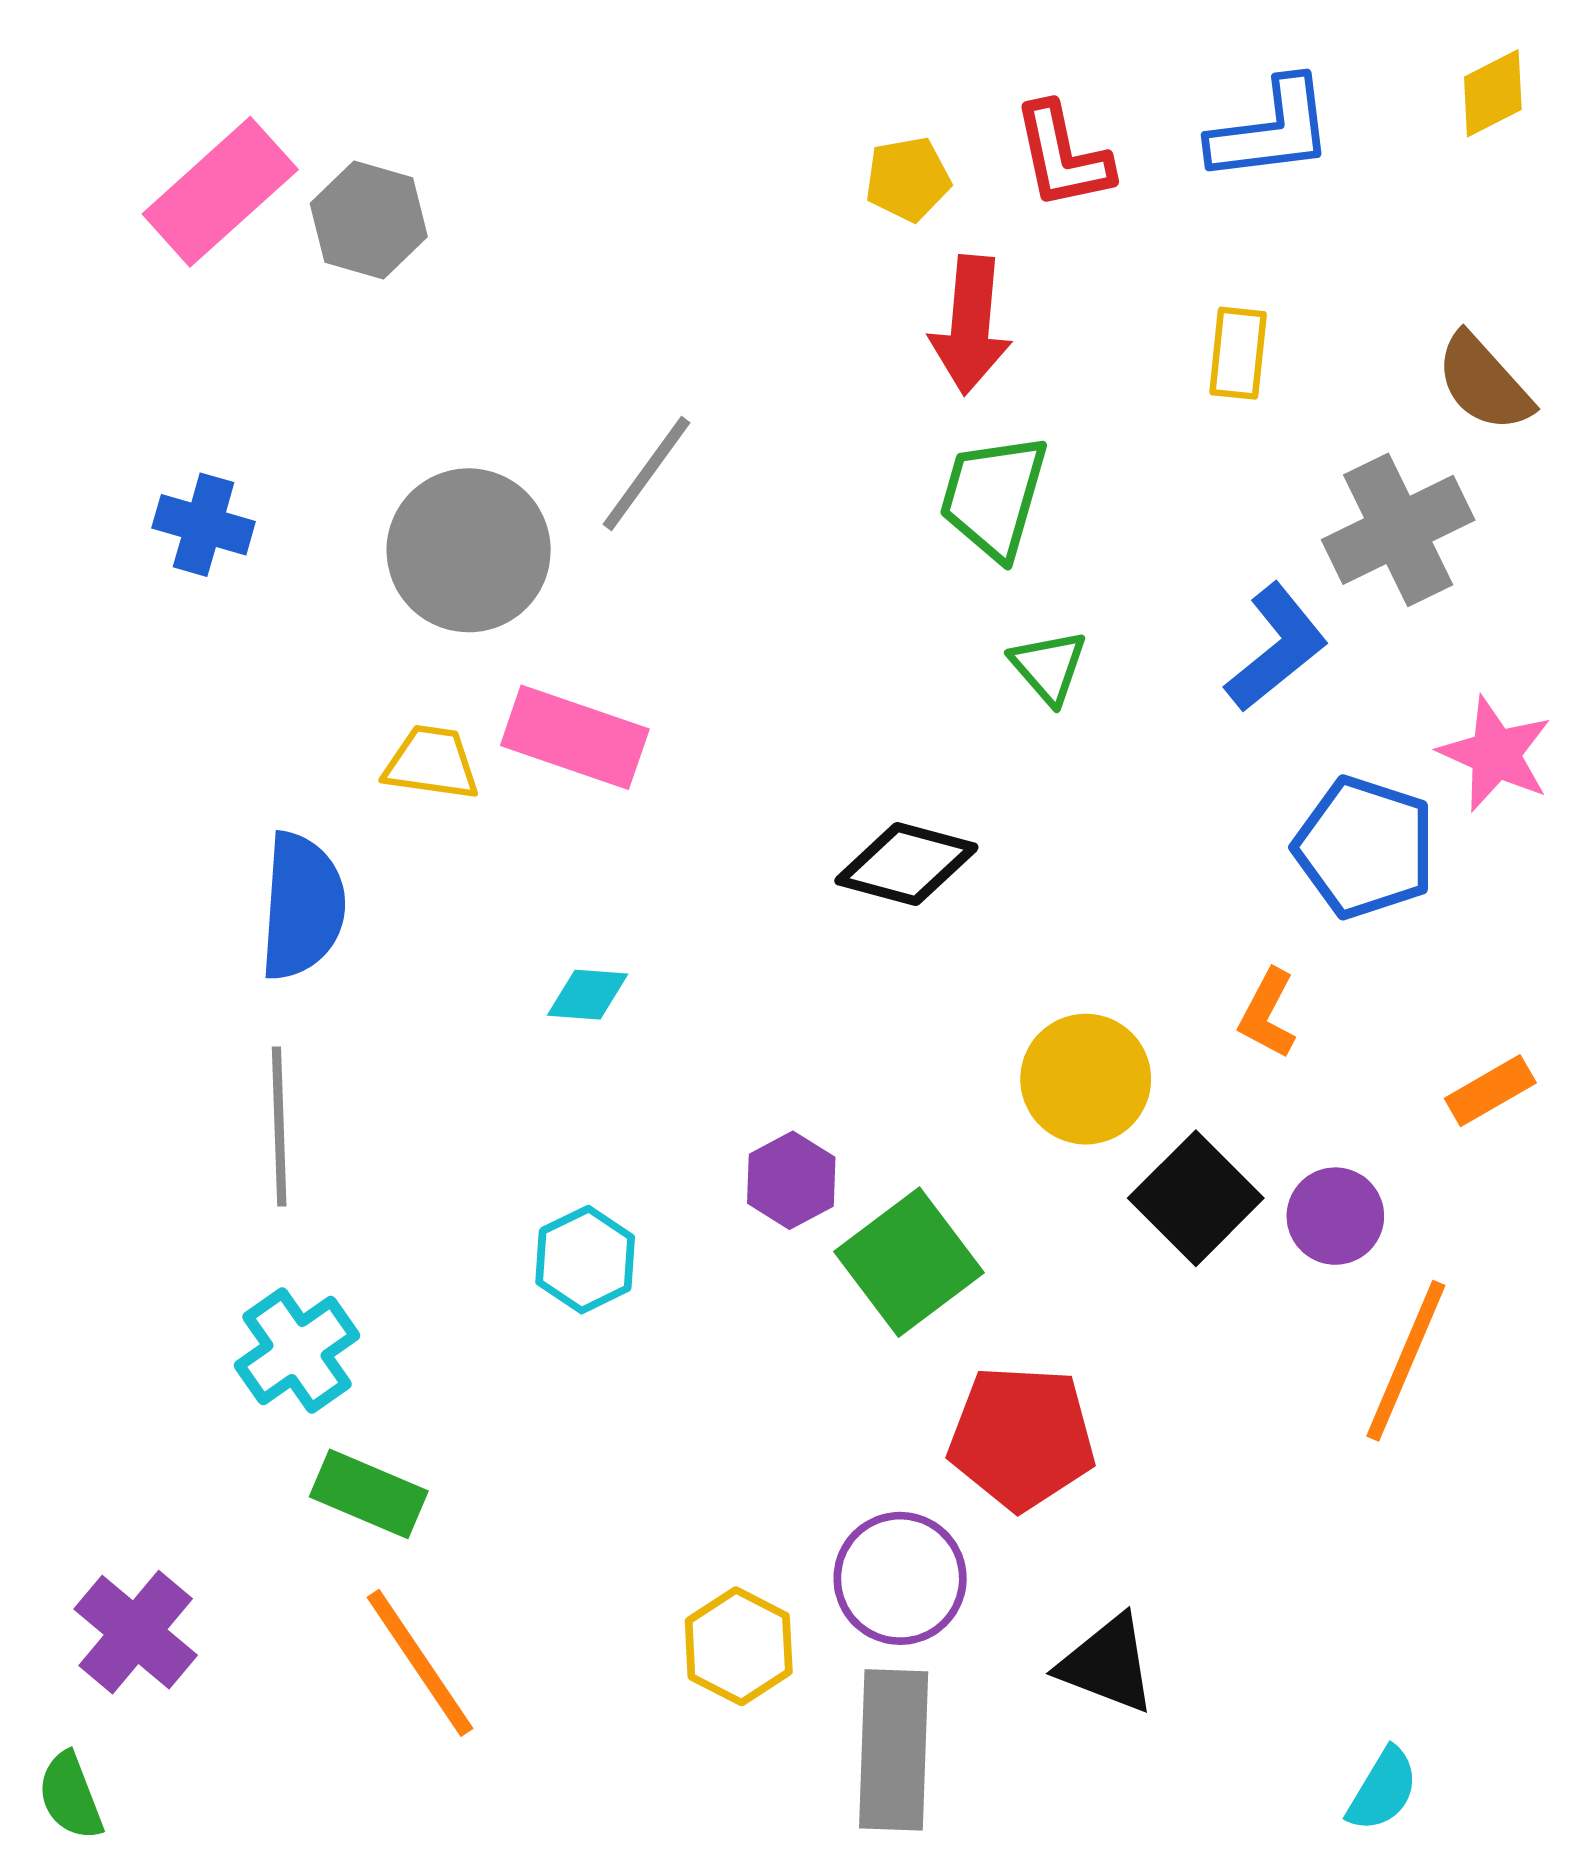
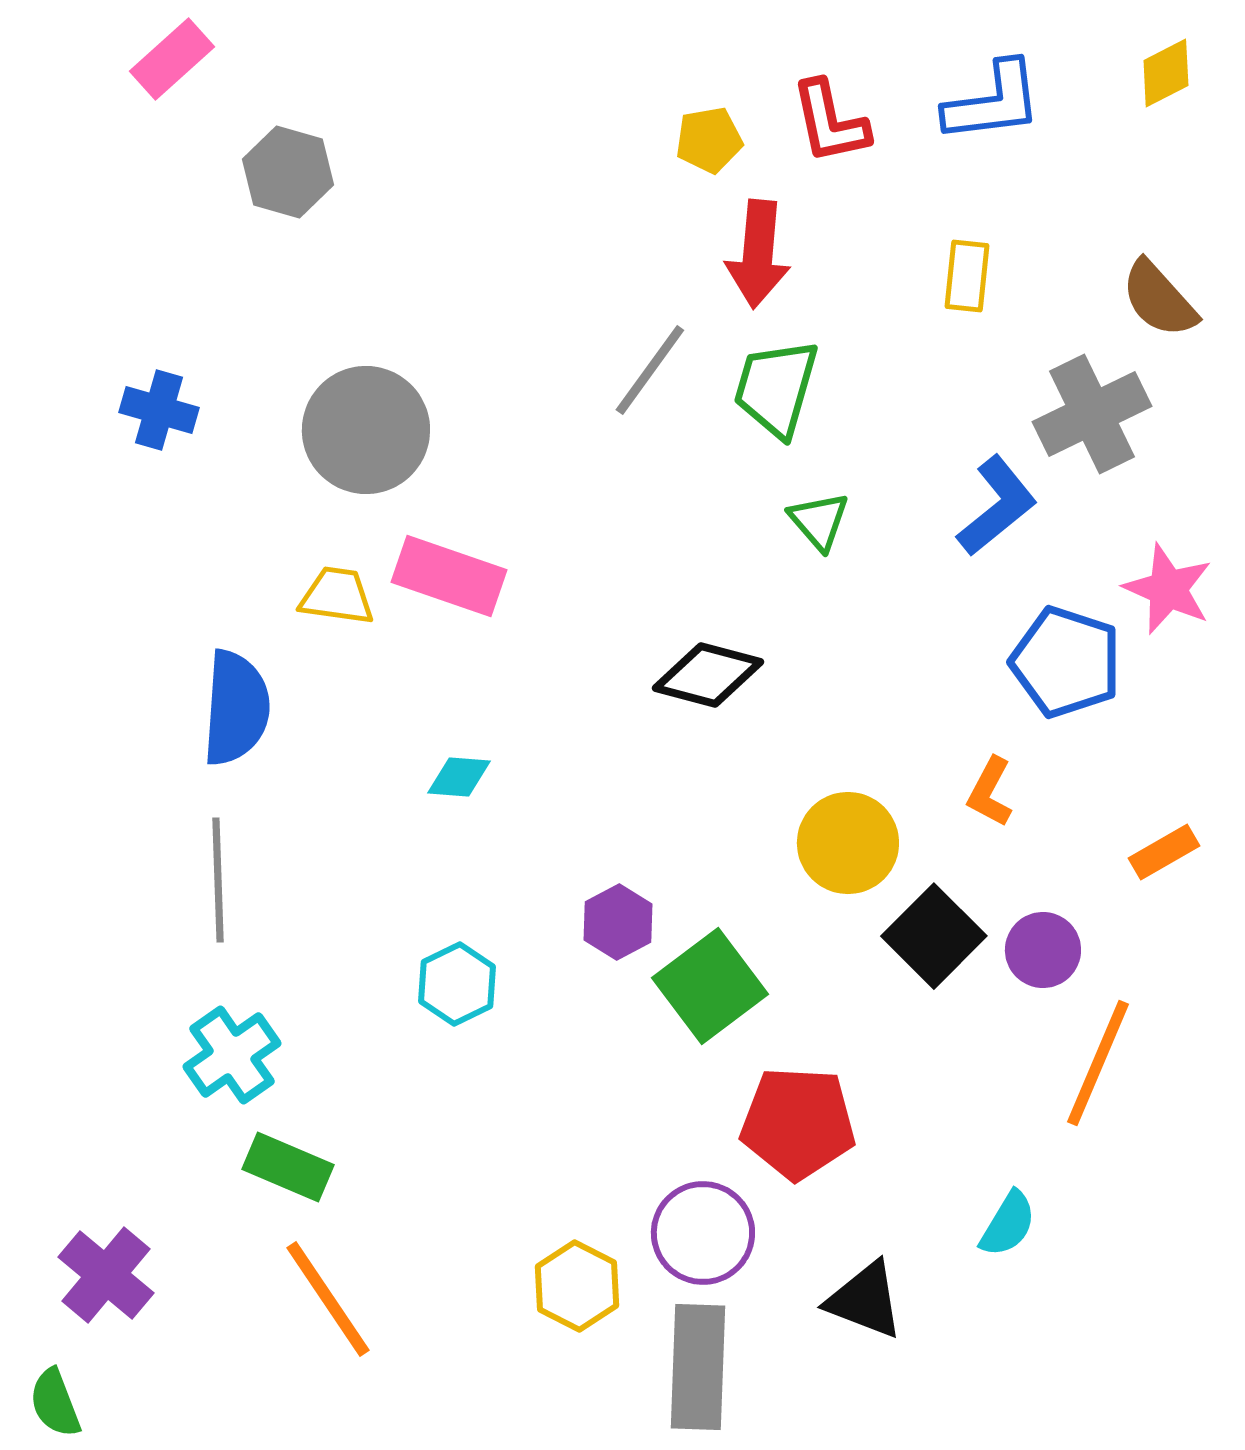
pink rectangle: (220, 192) -> (172, 59), moved, size x0.7
gray line: (647, 473) -> (650, 370), moved
cyan semicircle: (1383, 1790) -> (1008, 1224), moved

